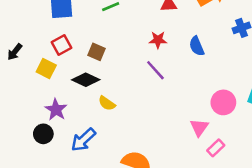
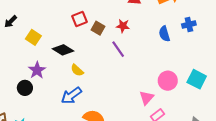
red square: (62, 45) -> (80, 19), moved
blue semicircle: (197, 46) -> (164, 34), moved
brown square: (97, 52) -> (98, 28), moved
blue arrow: (83, 140) -> (71, 96), moved

